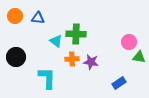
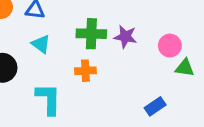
cyan triangle: (56, 41) -> (41, 44), moved
purple star: (91, 62) -> (125, 37), moved

